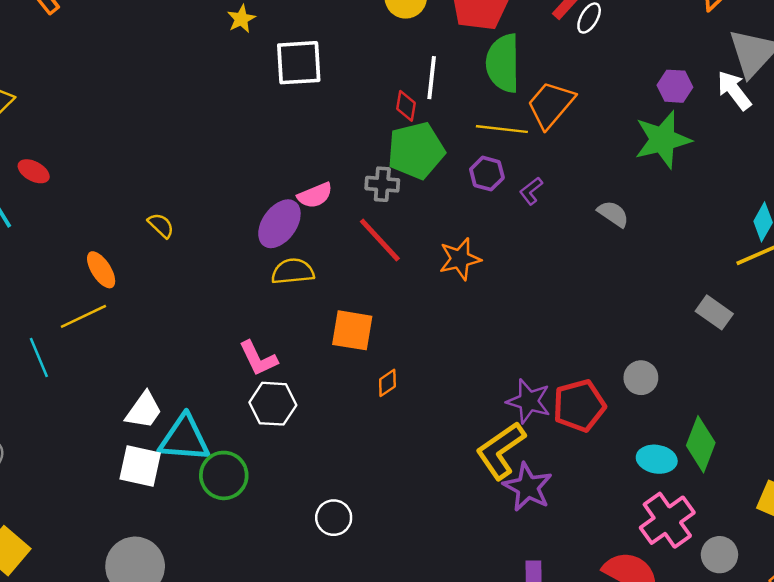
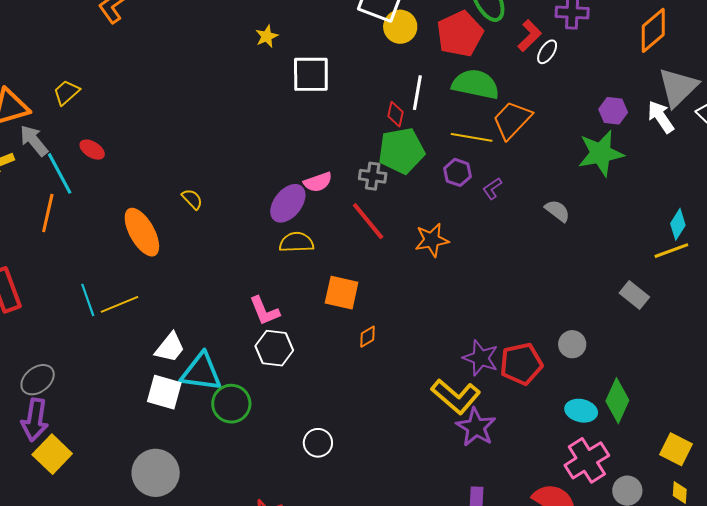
green semicircle: (503, 63) -> (476, 84), turned 99
orange ellipse: (101, 270) -> (142, 232), size x1.6
yellow line: (83, 316) -> (119, 304), moved
yellow L-shape: (501, 450) -> (456, 396), turned -108

